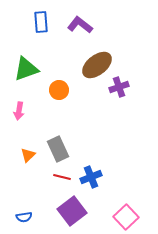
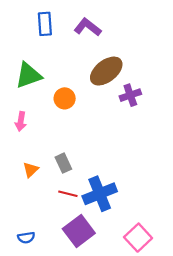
gray rectangle: (58, 149) -> (63, 163), size x0.7
blue cross: (91, 177) -> (100, 194), size x1.4

